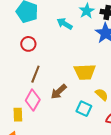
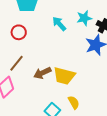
brown arrow: (59, 92) -> (42, 73), moved

